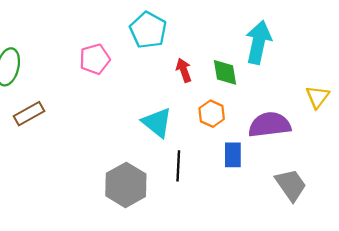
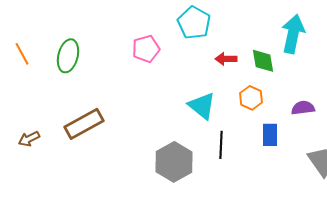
red arrow: (184, 70) -> (226, 59), turned -70
brown rectangle: (29, 114) -> (84, 124), moved, size x1.4
purple semicircle: (270, 125) -> (303, 108), size x0.6

